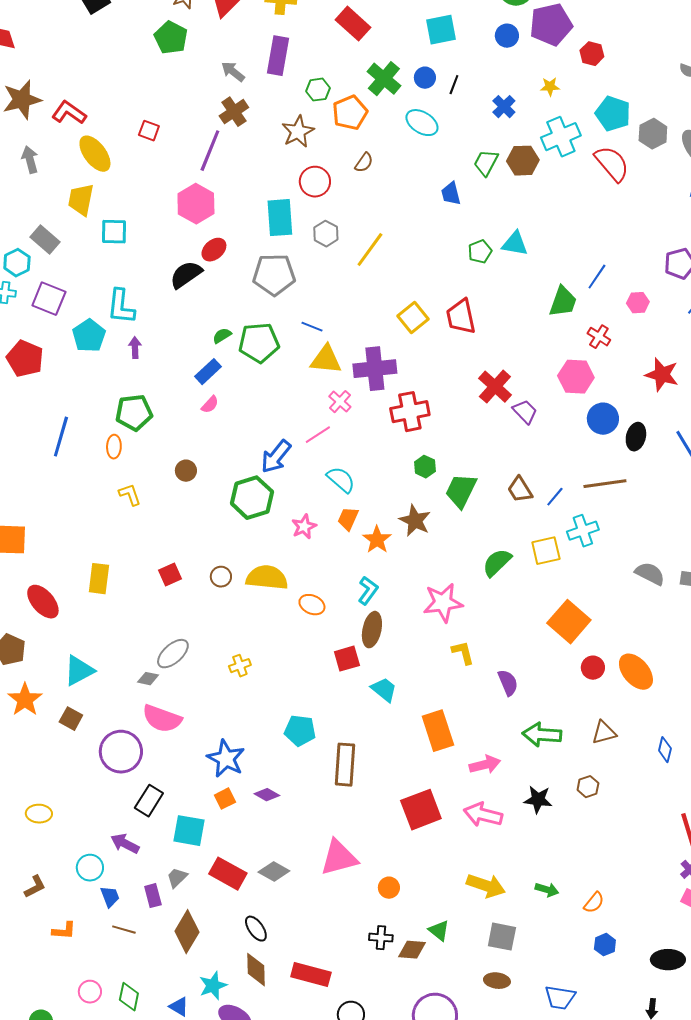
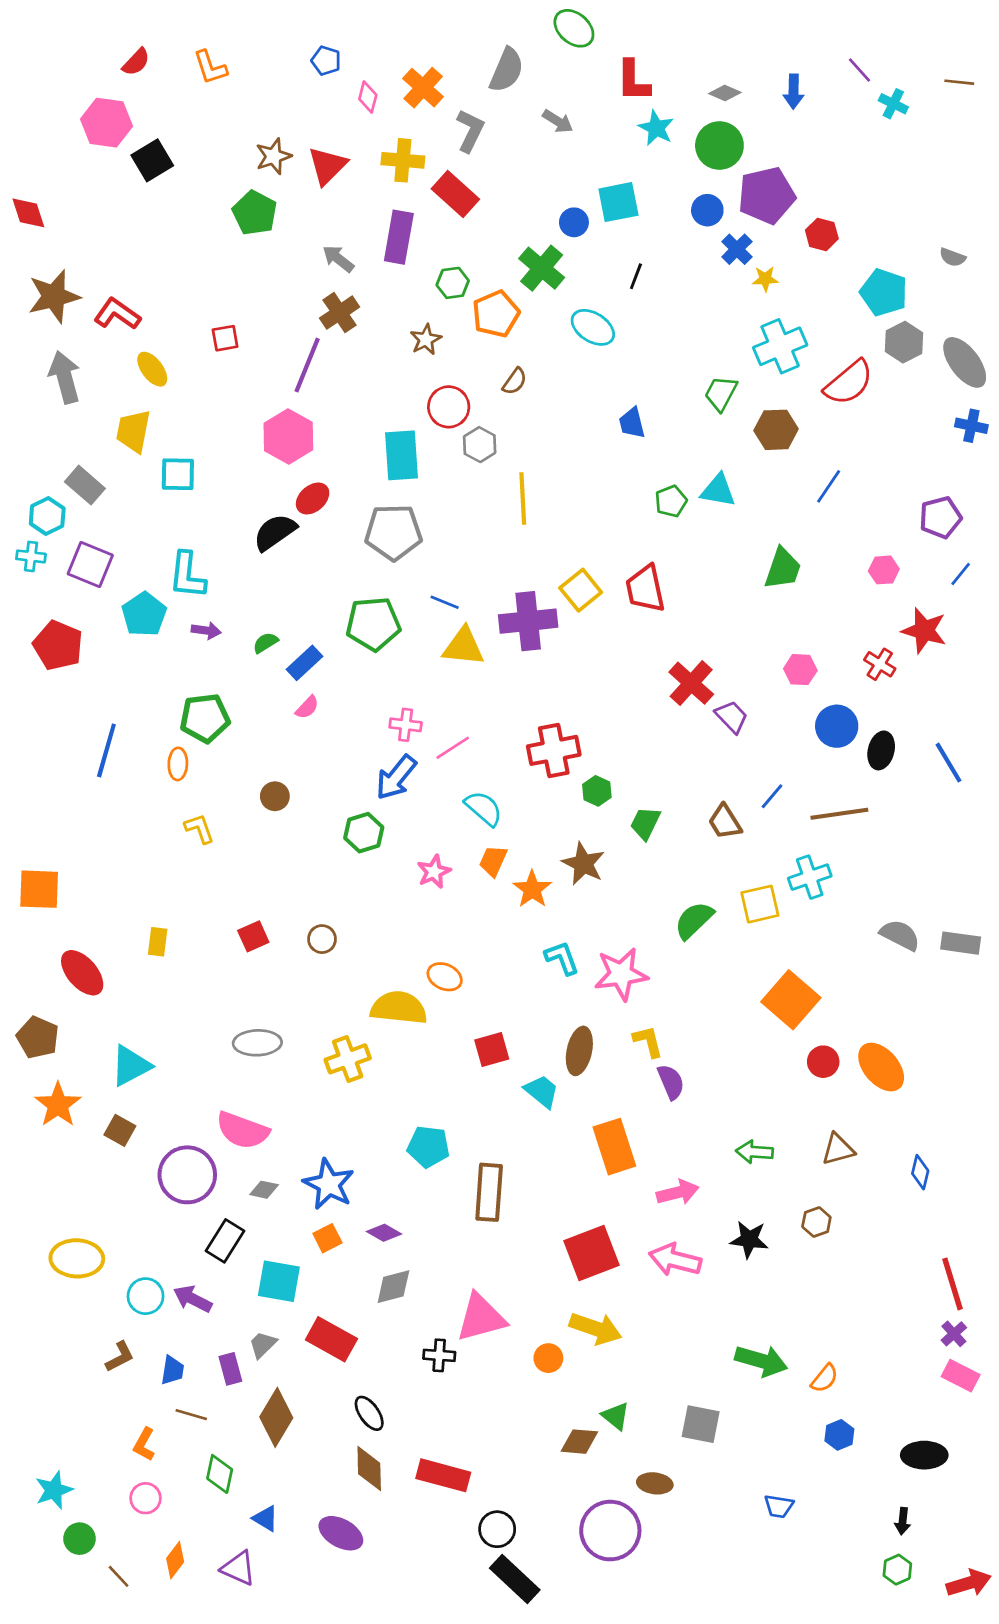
red rectangle: (353, 24) -> (455, 194), moved
blue circle: (425, 78) -> (574, 222), moved
blue cross: (504, 107) -> (737, 249), moved
cyan pentagon: (613, 114) -> (884, 292), moved
red square: (149, 131) -> (225, 338), turned -30
brown star: (298, 132) -> (426, 340), size x0.7
yellow ellipse: (95, 154) -> (152, 369), size x0.7
gray arrow: (30, 160) -> (65, 377), size x1.4
brown hexagon: (523, 161) -> (776, 430), moved
green trapezoid: (486, 163) -> (721, 393), moved
red semicircle: (612, 164) -> (849, 383), turned 90
gray hexagon: (326, 234) -> (480, 445), moved
yellow line: (370, 250) -> (523, 498), turned -39
blue line: (597, 277) -> (829, 486), moved
green semicircle: (222, 336) -> (265, 643), moved
red cross: (599, 337) -> (880, 664), moved
purple arrow: (135, 348) -> (206, 631), turned 100
purple cross: (375, 369) -> (528, 621), moved
red star: (662, 375) -> (924, 631), moved
pink hexagon: (576, 377) -> (800, 670), size x0.7
pink cross: (340, 402) -> (406, 725), moved, turned -35
red cross: (410, 412) -> (554, 750), moved
green trapezoid: (461, 491) -> (645, 823), size x0.7
blue line: (555, 497) -> (772, 796), moved
green hexagon: (252, 498) -> (364, 833), size x0.7
yellow semicircle: (267, 578) -> (399, 1008), moved
yellow rectangle: (99, 579) -> (158, 942), size x0.7
cyan L-shape: (368, 591) -> (562, 958), moved, turned -56
brown ellipse: (372, 630) -> (579, 1051), moved
gray ellipse: (173, 654) -> (257, 1043), turned 40
yellow cross: (240, 666) -> (348, 1059), size x1.5
gray diamond: (148, 679) -> (264, 1190), moved
purple semicircle: (508, 683) -> (671, 1082), moved
green arrow: (542, 735) -> (754, 1152), size x0.7
yellow ellipse: (39, 814) -> (77, 1258), size x1.5
cyan circle: (90, 868) -> (146, 1296), moved
gray diamond: (274, 872) -> (393, 1287), moved, turned -44
yellow arrow: (486, 886) -> (596, 1328), moved
brown L-shape: (35, 887) -> (120, 1357), moved
green arrow: (547, 890) -> (761, 1361), size x1.6
blue trapezoid: (110, 897) -> (172, 1370), turned 30
orange L-shape: (64, 931) -> (144, 1444), moved, turned 115
black cross: (381, 938) -> (439, 1355), moved
brown ellipse: (497, 981) -> (655, 1483), moved
cyan star: (213, 986) -> (54, 1490), moved
green diamond: (129, 997) -> (220, 1474), moved
blue trapezoid: (560, 998) -> (779, 1506), size x0.7

